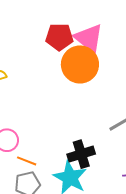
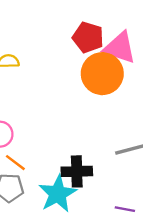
pink triangle: (89, 38) -> (120, 48), turned -36

